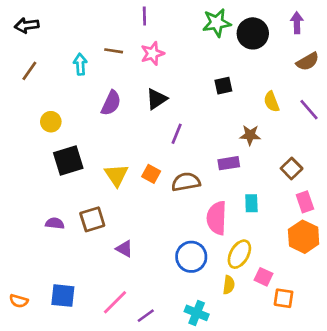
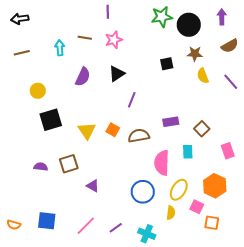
brown line: (29, 71) -> (22, 53), turned 42
brown star: (250, 135) -> (195, 54), moved
brown square: (292, 169) -> (202, 129), moved
orange hexagon: (304, 237) -> (215, 186), moved
purple line: (146, 316) -> (116, 228), moved

